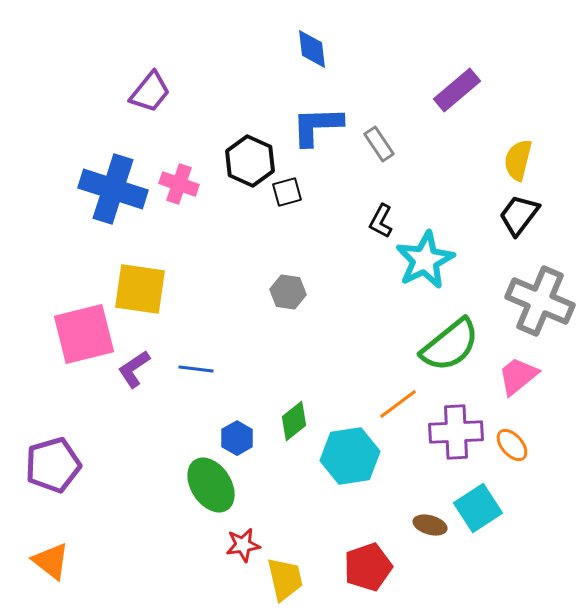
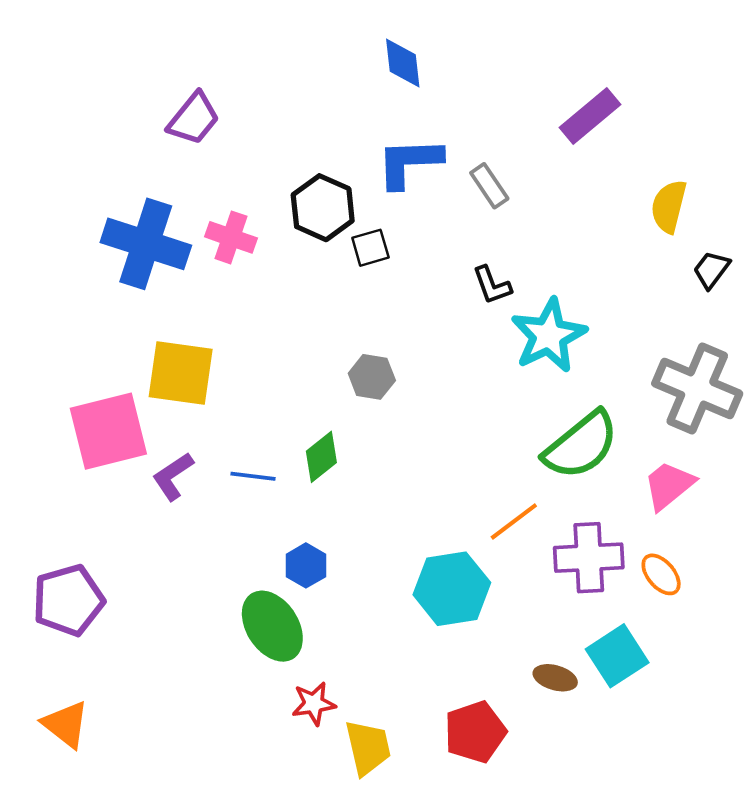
black trapezoid: (519, 215) -> (711, 270), moved, size x0.7
black L-shape: (381, 221) -> (492, 285), turned -48
green diamond: (294, 421) -> (321, 457), moved

